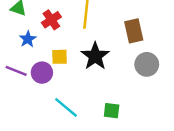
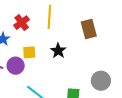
black star: (95, 56) -> (58, 51), size x0.7
gray circle: (147, 64) -> (101, 81), moved

